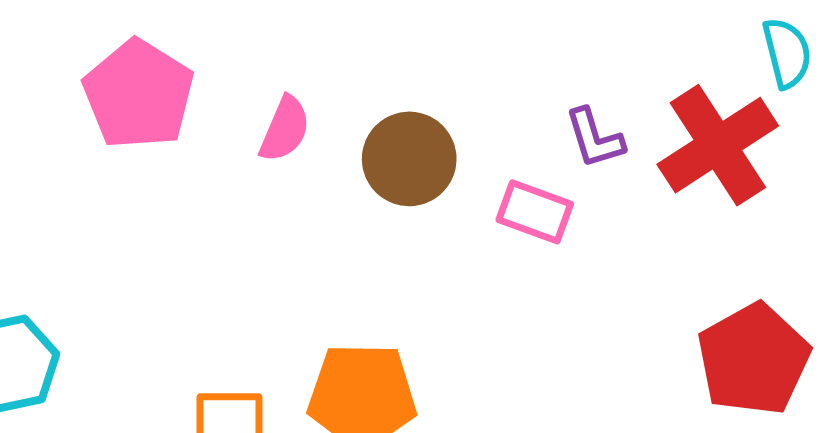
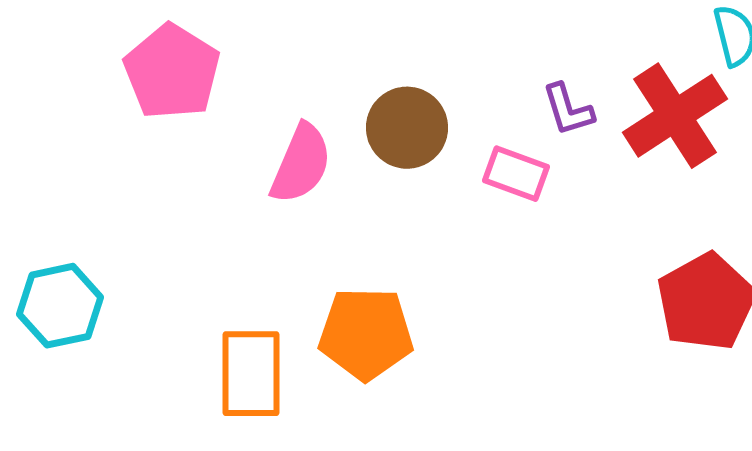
pink semicircle: (285, 129) -> (301, 164), moved, size x1.4

